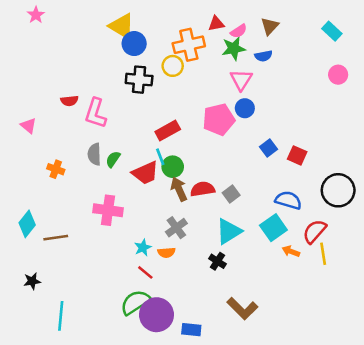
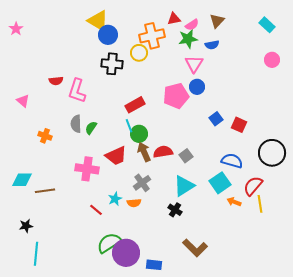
pink star: (36, 15) -> (16, 29), moved
red trapezoid: (145, 173) -> (116, 156), moved
cyan diamond: (27, 224) -> (22, 180), turned 50
red line: (145, 272) -> (96, 210), moved
cyan line: (61, 316) -> (36, 254), moved

